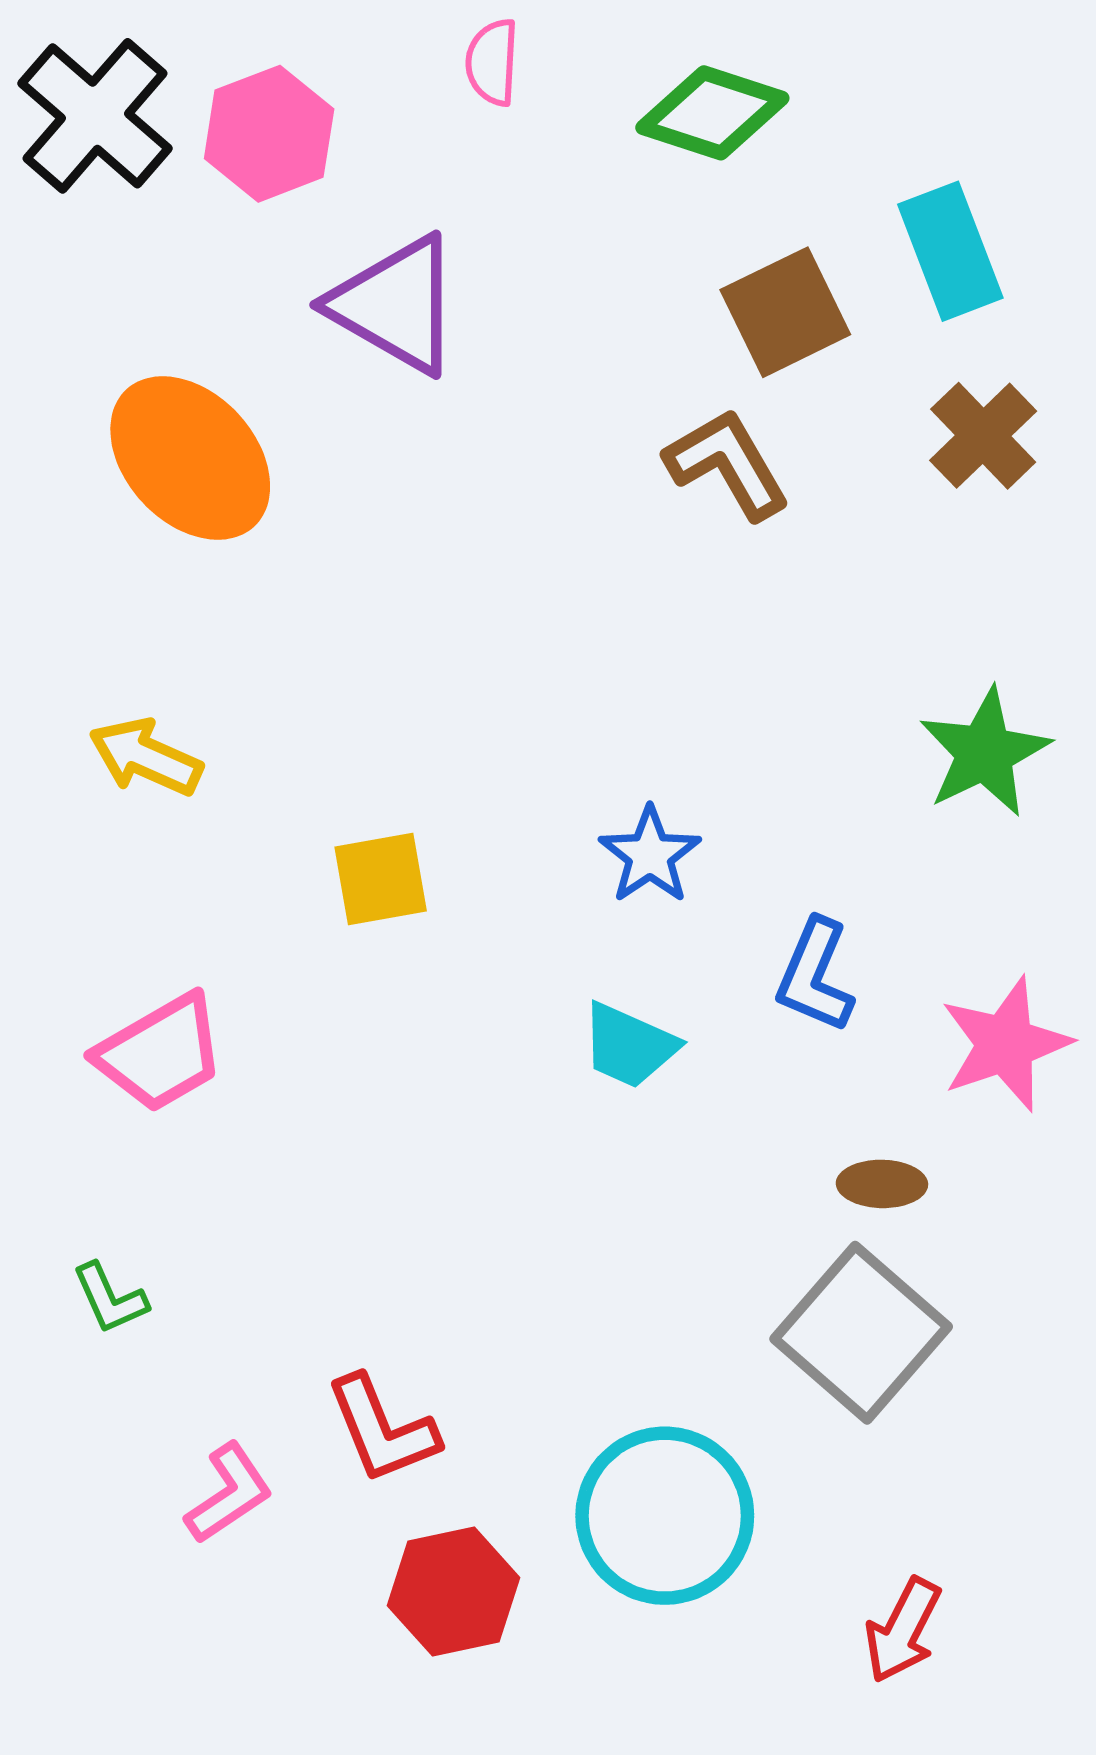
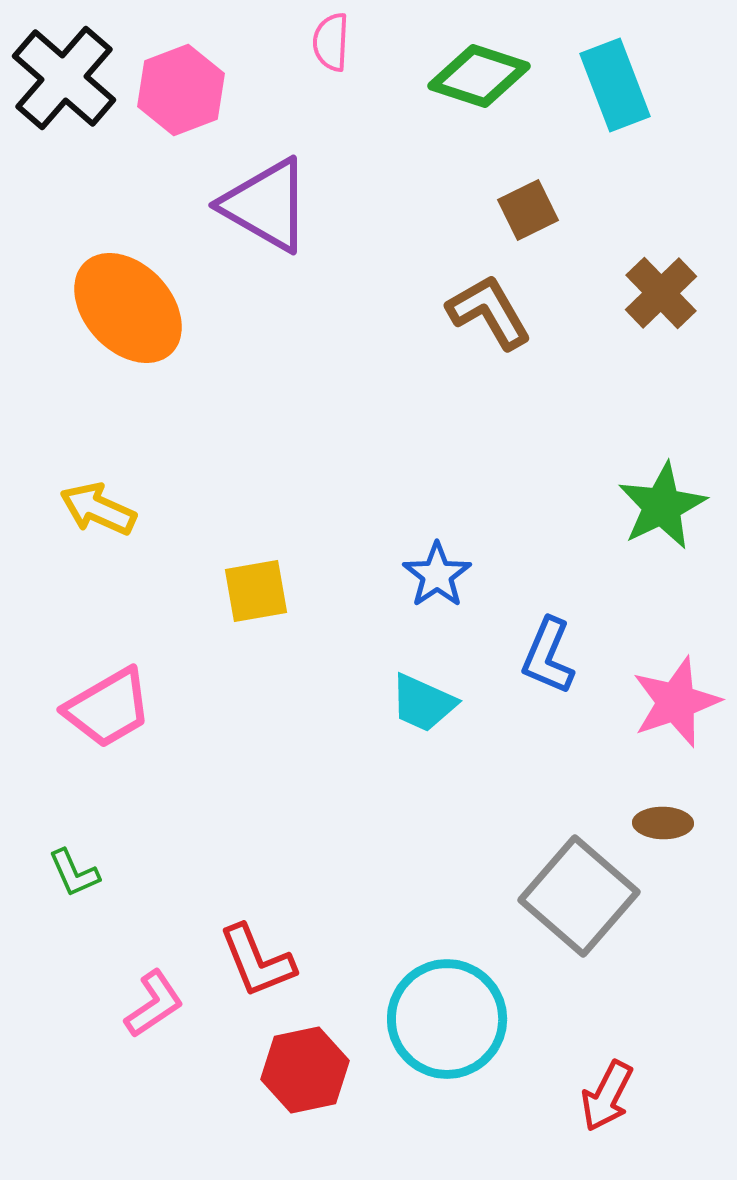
cyan rectangle: (950, 251) -> (615, 85), moved
brown square: (785, 312) -> (528, 210), size x0.7
brown ellipse: (882, 1184) -> (663, 823), moved

